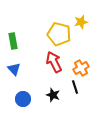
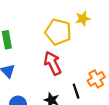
orange cross: (81, 68) -> (96, 79), moved

